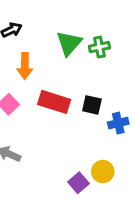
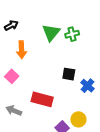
red rectangle: (54, 102) -> (42, 99), moved
blue cross: (118, 123) -> (87, 86), turned -32

